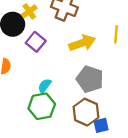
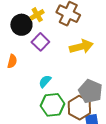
gray pentagon: (90, 79) -> (90, 91), moved
green hexagon: (42, 106) -> (53, 105), moved

